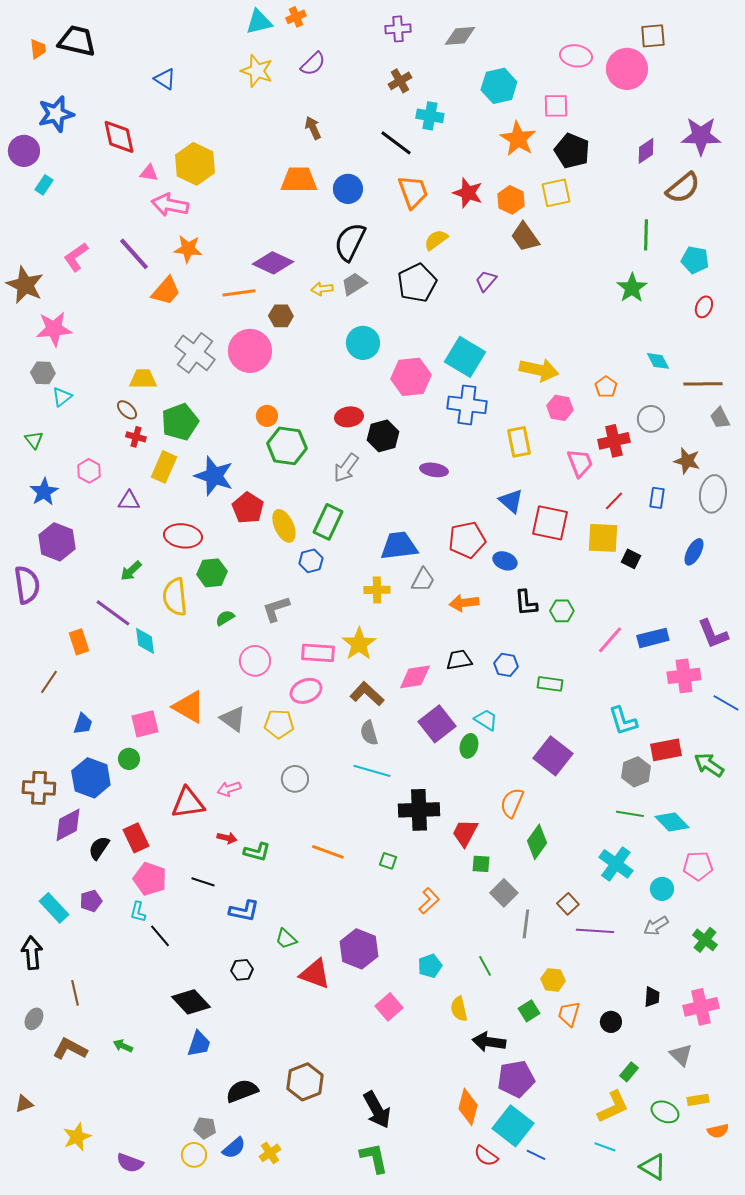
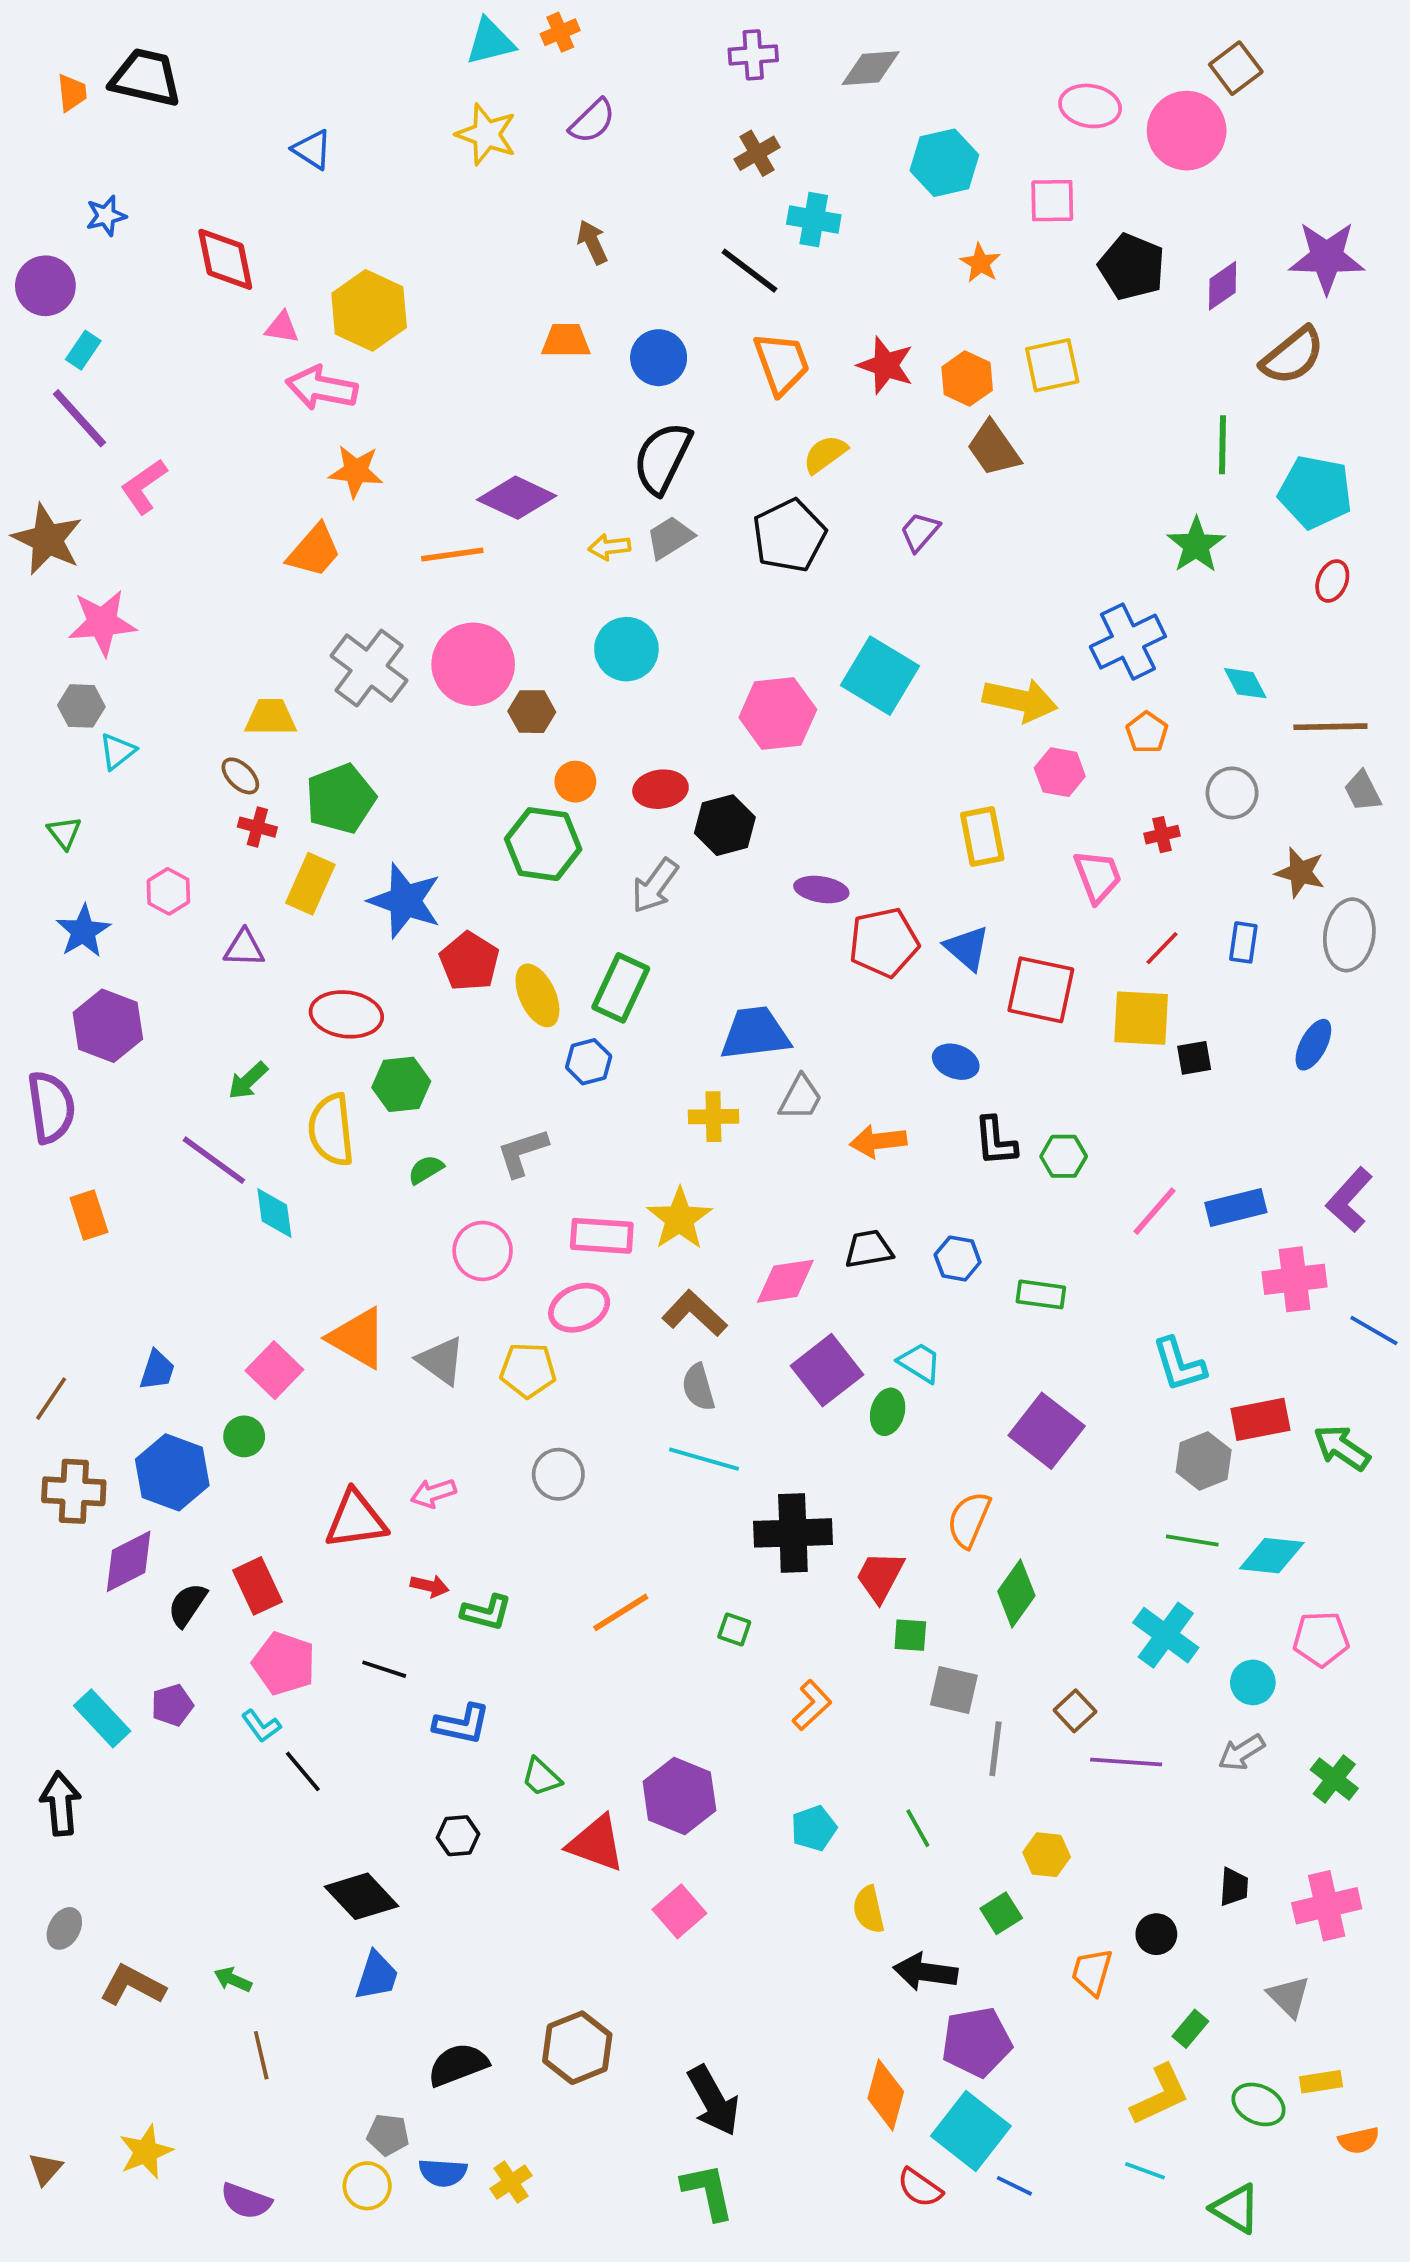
brown square: (653, 36) -> (1236, 68), turned -32
blue star: (56, 114) -> (106, 216), size x0.6
orange star: (518, 139) -> (980, 263), size x0.6
black pentagon: (572, 151) -> (1132, 267), moved
orange trapezoid: (299, 180) -> (566, 341), size x0.7
purple line: (134, 254) -> (79, 418), moved
cyan pentagon: (695, 260) -> (1315, 492), size x1.4
brown hexagon: (281, 316) -> (532, 712), moved
cyan circle: (363, 343) -> (626, 649), moved
blue cross: (467, 405) -> (1128, 642), moved, turned -33
orange circle: (267, 416) -> (575, 782), moved
red cross: (614, 441) -> (1162, 835), size x0.6
red pentagon: (467, 540) -> (884, 942), moved
black square: (631, 559) -> (1194, 1058), turned -36
purple L-shape: (713, 634) -> (1349, 1200), turned 64
orange rectangle: (79, 642) -> (89, 1215), moved
brown line: (49, 682) -> (51, 1399), moved
pink square: (145, 724) -> (274, 1370), turned -32
cyan diamond: (672, 822) -> (1272, 1556), turned -40
orange line: (328, 852) -> (621, 1612), turned -52
gray square: (504, 893) -> (954, 1690), turned -32
cyan L-shape: (138, 912) -> (261, 1726), turned -50
brown line: (75, 993) -> (261, 2055), moved
pink square: (389, 1007) -> (679, 1911), moved
orange trapezoid: (569, 1014) -> (1092, 1972), moved
brown triangle: (24, 1104) -> (45, 2169), moved, turned -30
blue semicircle: (234, 1148) -> (443, 2173), turned 45

